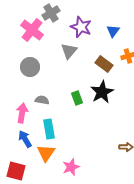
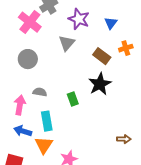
green rectangle: (77, 98) -> (73, 99), moved
blue arrow: (25, 139) -> (23, 131), turned -42

